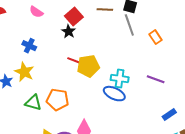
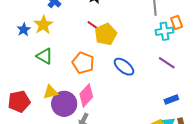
yellow pentagon: (88, 66) -> (106, 34), turned -30
cyan cross: (120, 79) -> (164, 31), moved, turned -30
orange pentagon: (58, 100) -> (83, 63), moved

